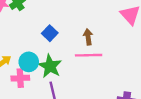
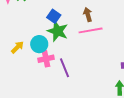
green star: (50, 66) -> (58, 31), moved
pink cross: (20, 78) -> (46, 59), moved

